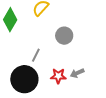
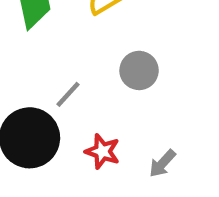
gray arrow: (77, 73) -> (162, 163), moved, turned -40

